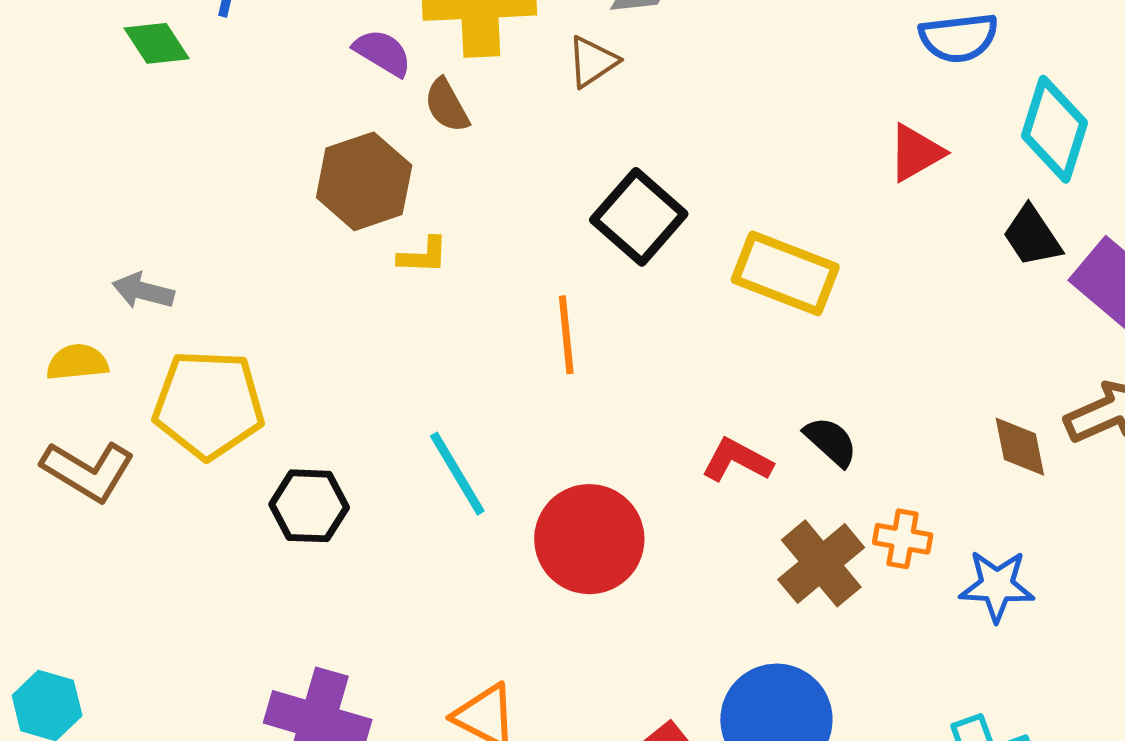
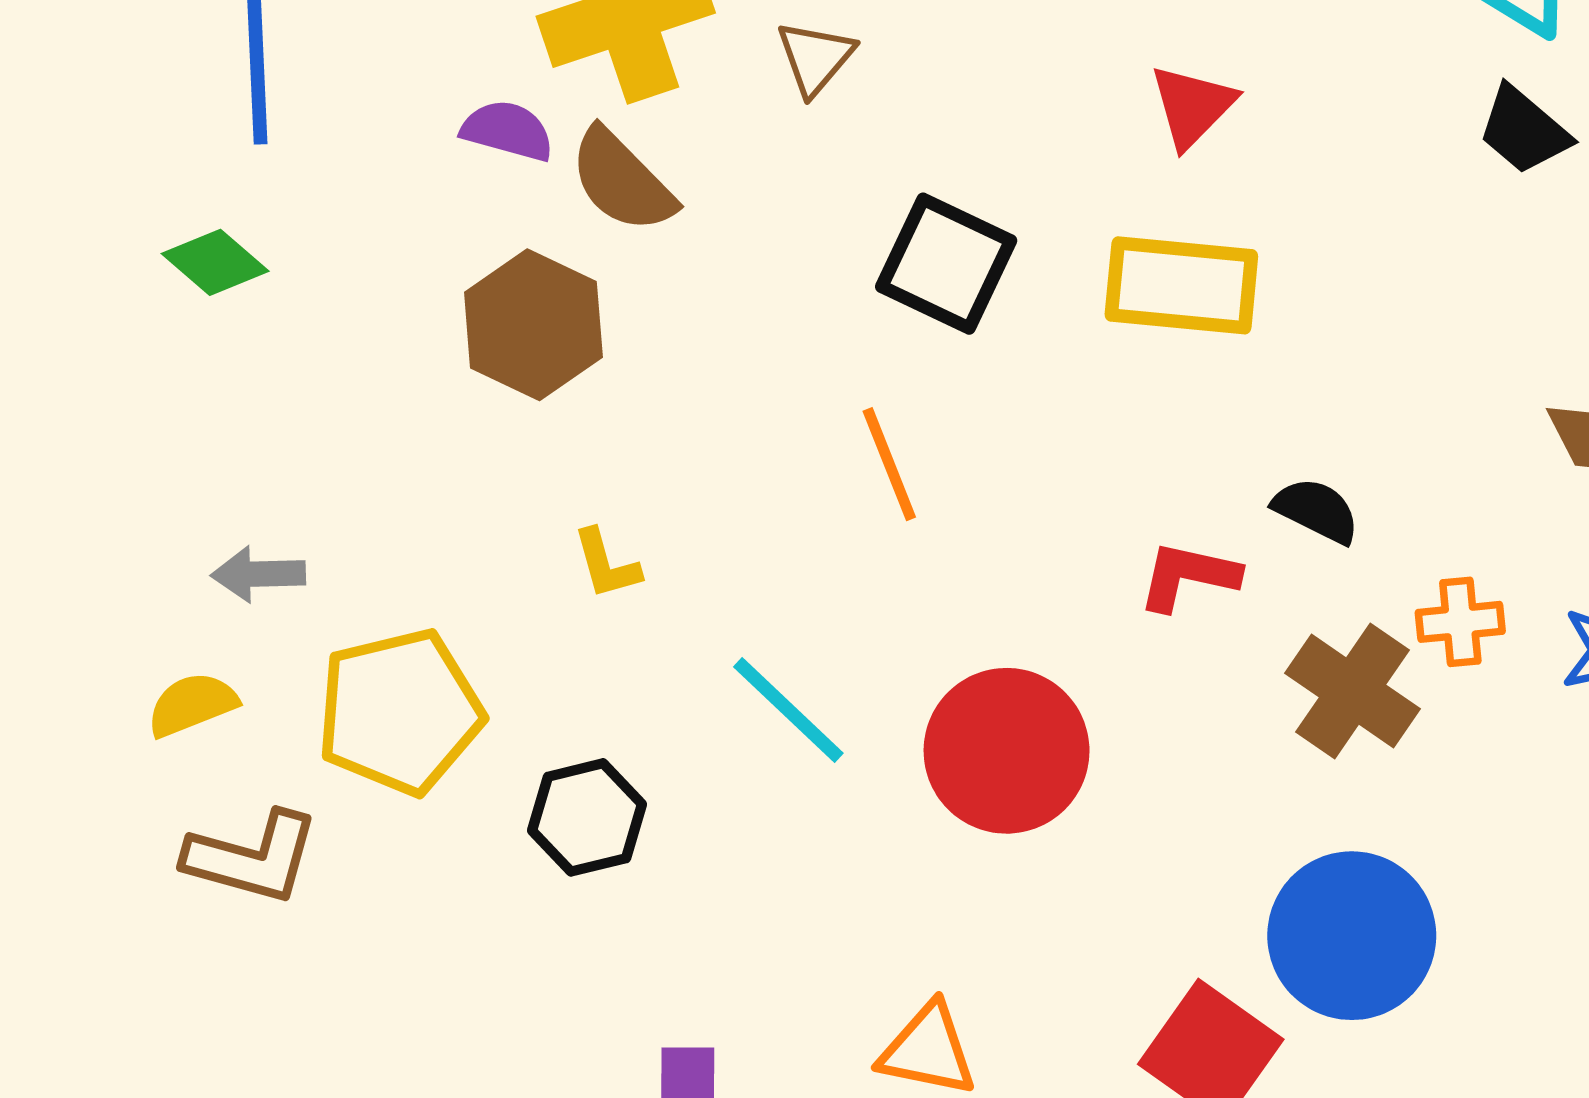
green diamond: (157, 43) -> (215, 262), moved
brown semicircle: (447, 105) -> (622, 181), size x1.4
red triangle: (916, 153) -> (1192, 106), moved
yellow L-shape: (423, 255) -> (606, 564), moved, turned 88

